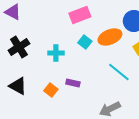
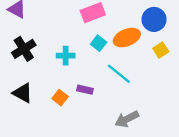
cyan line: (119, 72) -> (119, 74), moved

